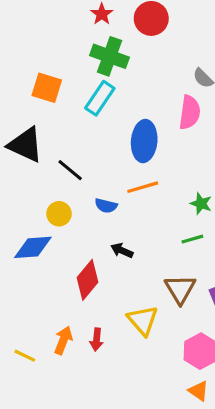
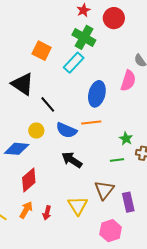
blue semicircle: (106, 206) -> (66, 130), size x1.5
black arrow: (122, 250) -> (72, 160), size x1.5
red diamond: (88, 280) -> (29, 180), moved

